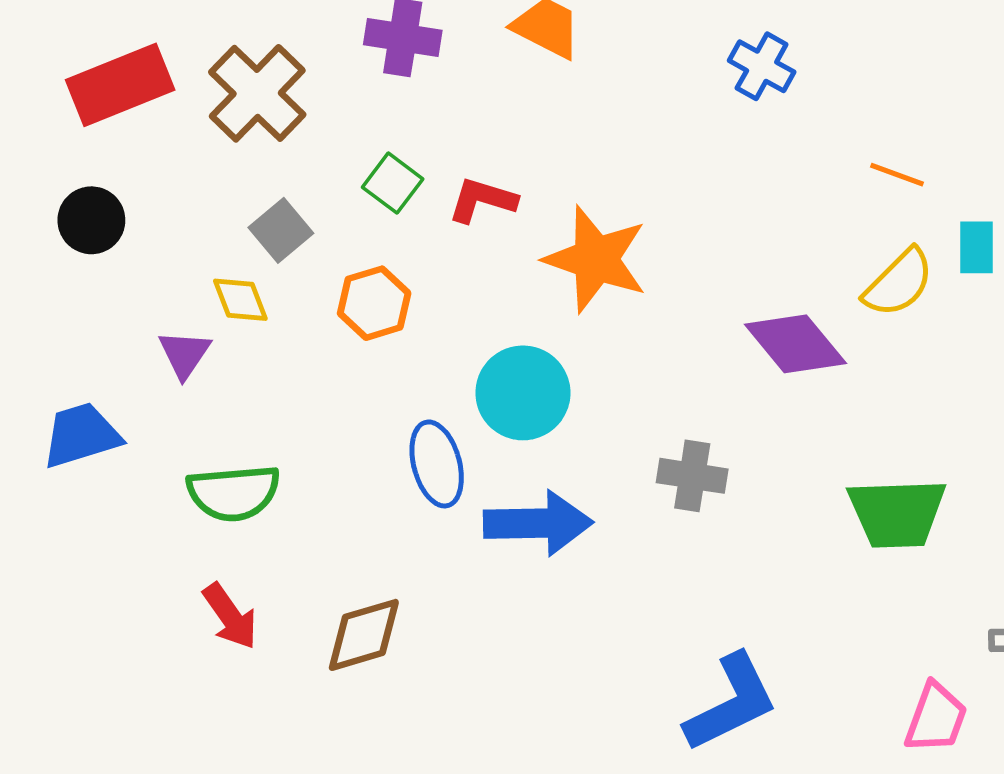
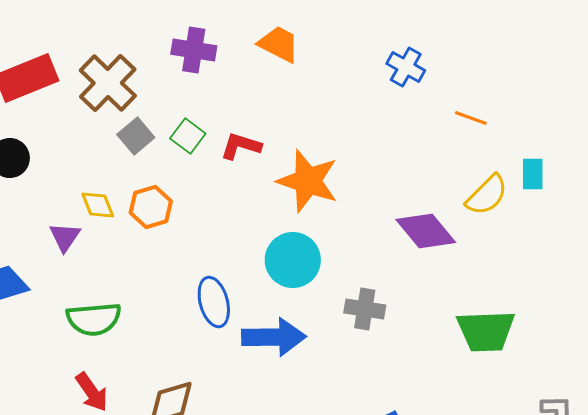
orange line: (897, 175) -> (471, 118), moved
gray square: (281, 230) -> (136, 136), moved
orange hexagon: (374, 303) -> (151, 207), moved
cyan circle: (523, 393) -> (293, 260), moved

